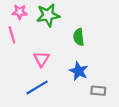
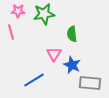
pink triangle: (41, 59) -> (54, 54), moved
gray rectangle: (98, 91) -> (90, 83), size x1.5

